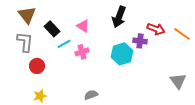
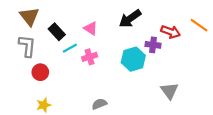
black arrow: (119, 17) -> (130, 19), turned 35
orange line: (182, 34) -> (199, 25), moved
gray triangle: (178, 81) -> (169, 91), moved

